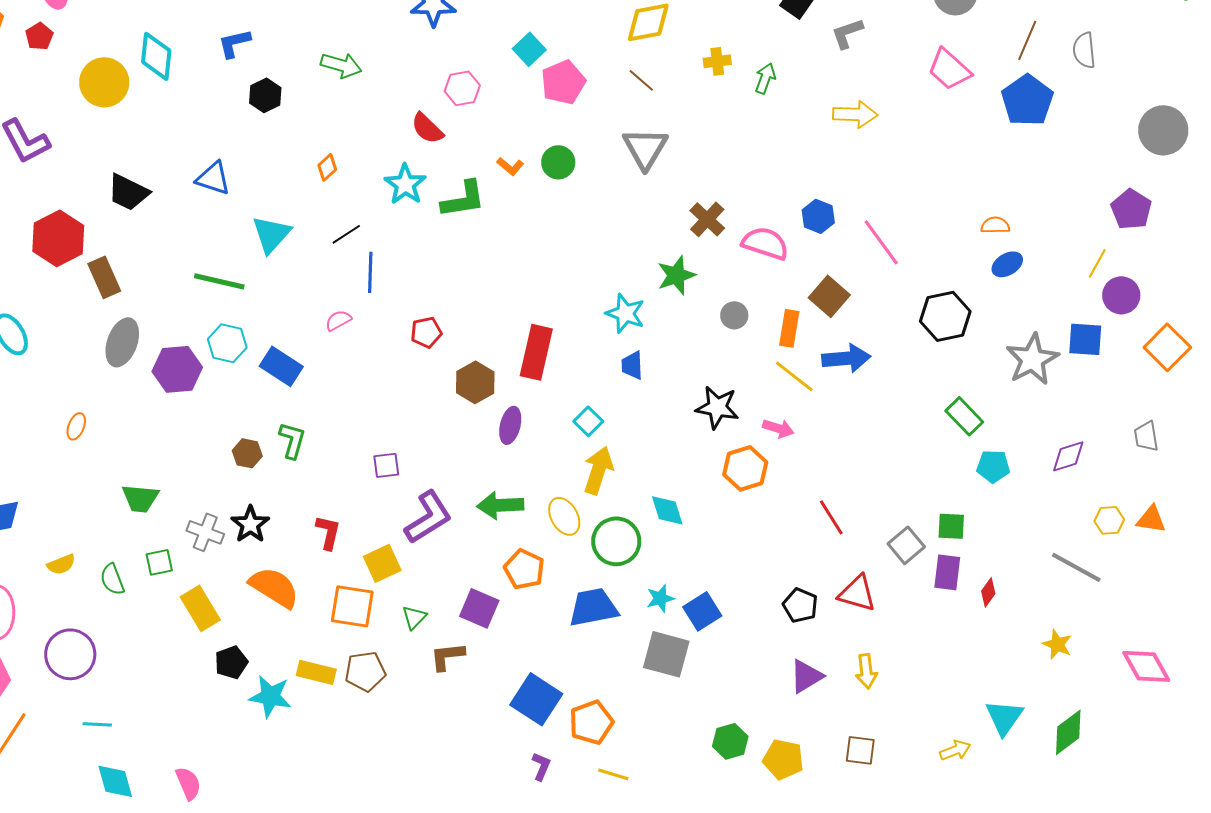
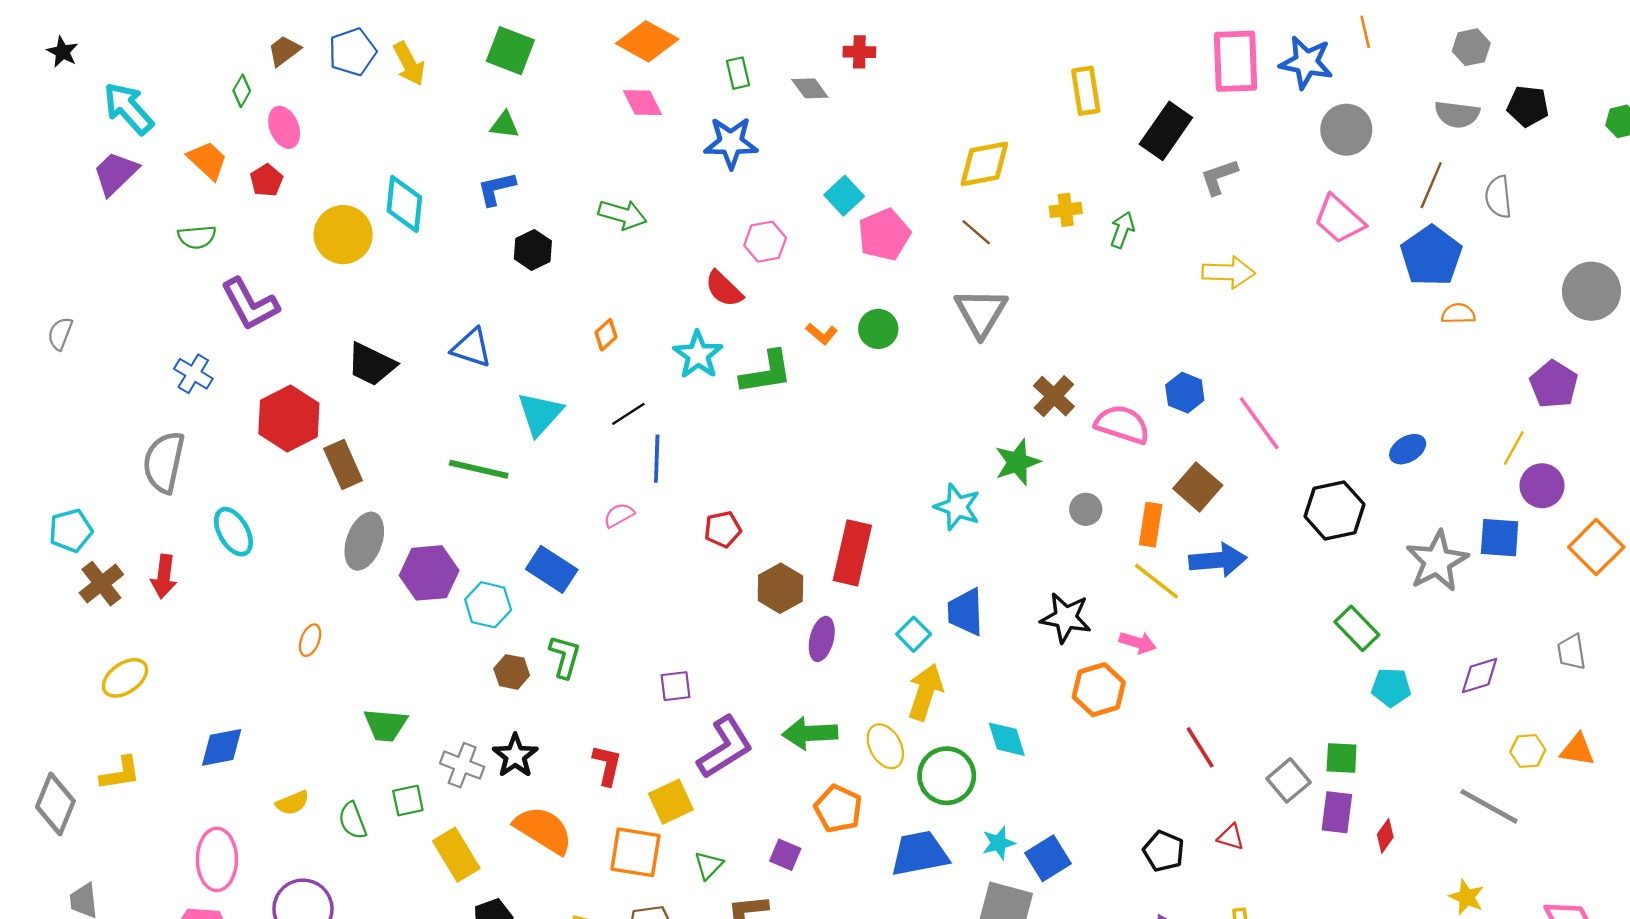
orange semicircle: (995, 225) -> (1458, 314), moved
cyan hexagon: (227, 343) -> (488, 605), moved
blue trapezoid: (632, 365) -> (966, 612), moved, size x1.4
red triangle: (857, 593) -> (1231, 837), size x0.6
purple square: (479, 608) -> (785, 855), size x0.7

